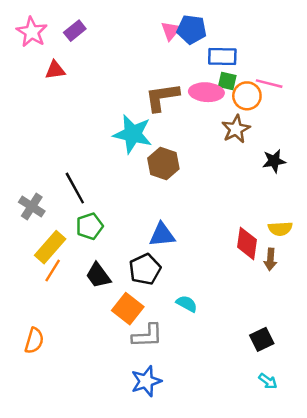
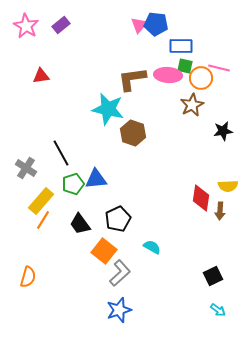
red triangle: (55, 70) -> (41, 76), moved
blue triangle: (162, 235) -> (96, 179), moved
gray L-shape: (147, 336) -> (120, 273), turned -40

